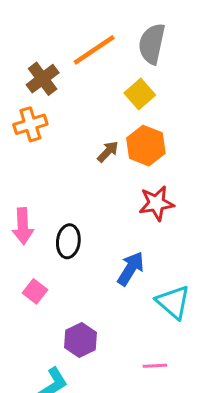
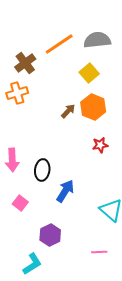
gray semicircle: (152, 44) -> (97, 40), turned 72
red star: (156, 203) -> (100, 145), size x0.7
blue arrow: (131, 269) -> (65, 191), moved

